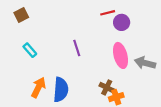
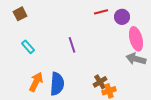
purple circle: (122, 22) -> (122, 17), moved
pink ellipse: (121, 55) -> (136, 39), moved
brown cross: (107, 87) -> (100, 82), turned 32

